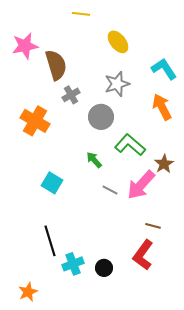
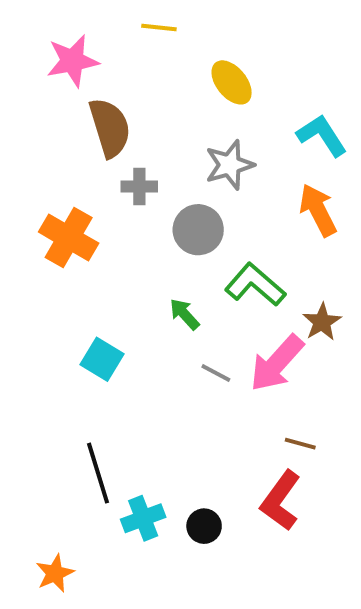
pink star: (25, 46) -> (73, 61), moved
gray cross: (71, 95) -> (139, 186), turned 30

